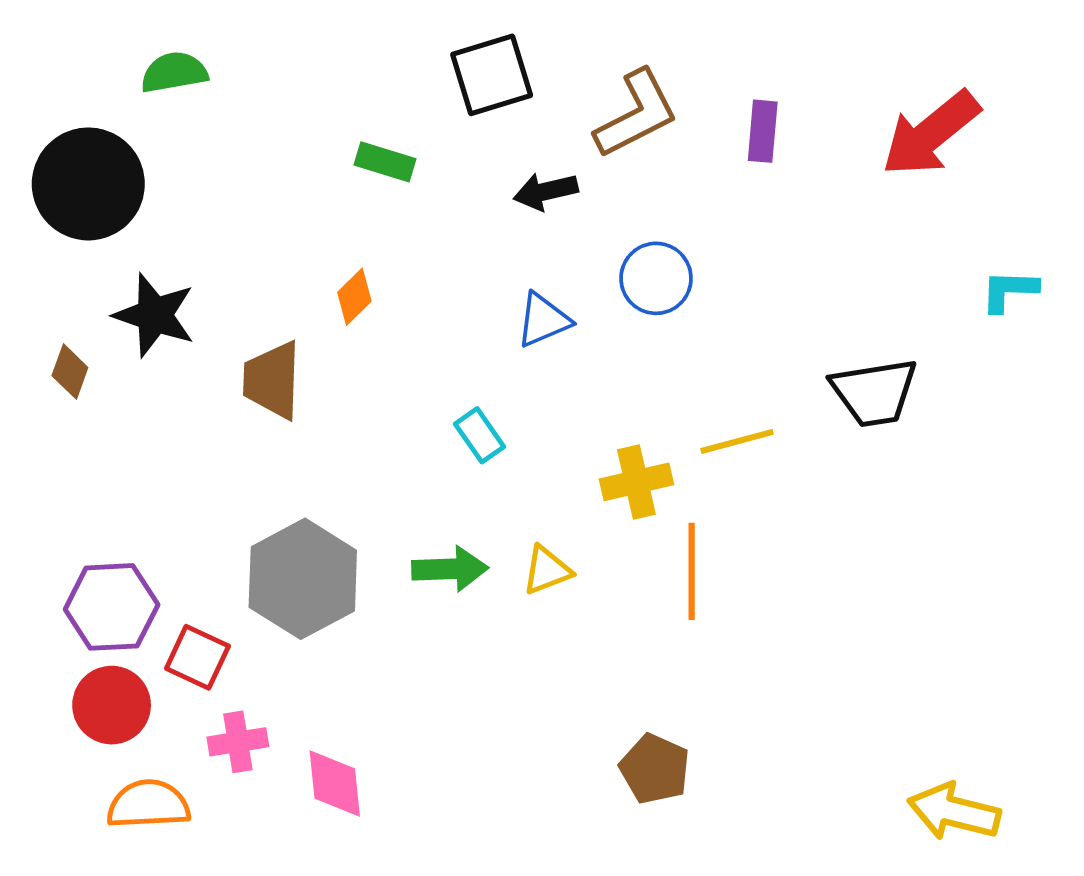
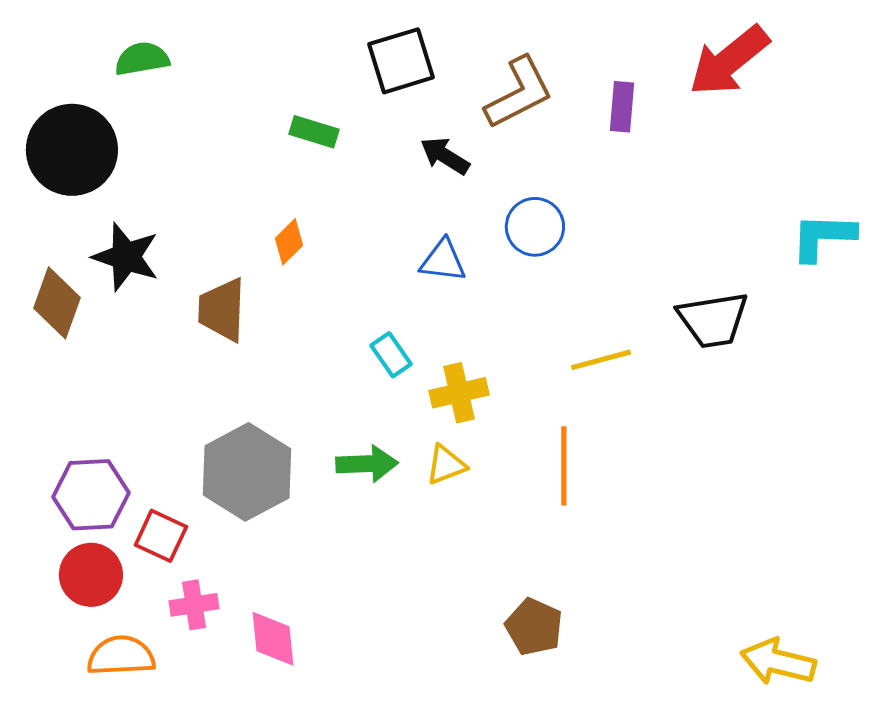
red arrow: (931, 134) -> (729, 61), moved
black arrow: (546, 191) -> (445, 156), turned 45
cyan L-shape: (1009, 291) -> (823, 237), size x1.4
blue triangle: (543, 320) -> (443, 261), turned 30
brown diamond: (70, 372) -> (57, 303), size x1.6
yellow cross: (636, 482) -> (459, 393), moved

